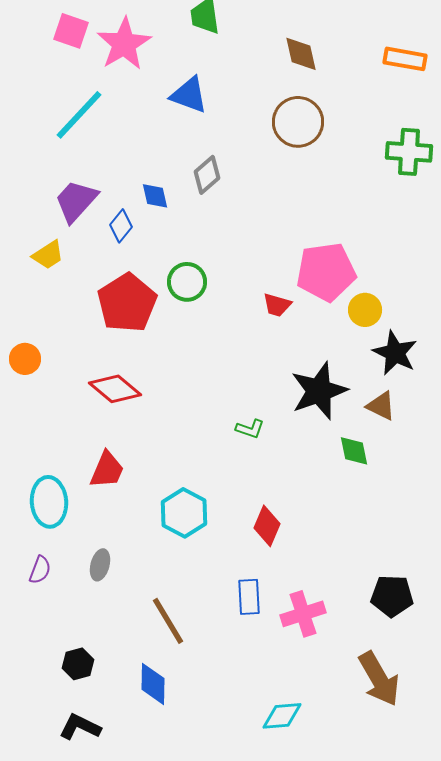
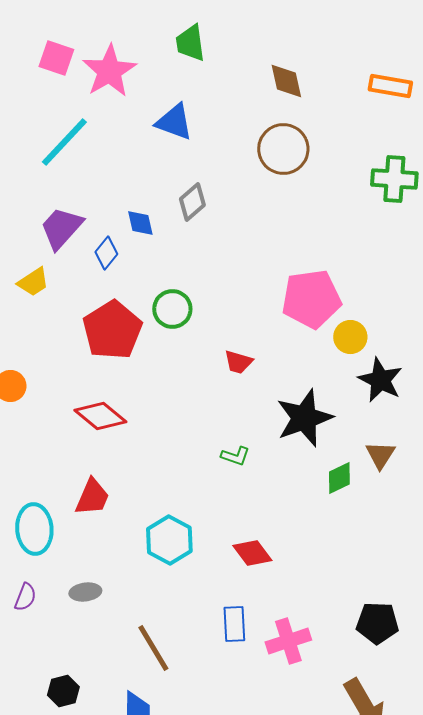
red trapezoid: (277, 305) -> (238, 362), moved
brown triangle: (381, 406) -> (380, 455), moved, turned 36
green diamond: (354, 451) -> (339, 478), turned 76
red diamond: (267, 526) -> (252, 553), turned -60
gray ellipse: (100, 565) -> (85, 592), turned 68

